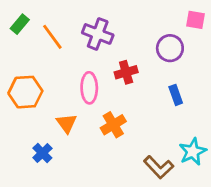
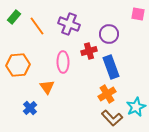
purple circle: (170, 48) -> (109, 34), moved
blue rectangle: (176, 95) -> (111, 67), moved, size x1.6
orange cross: (113, 125) -> (107, 94), moved

